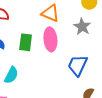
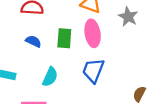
blue trapezoid: (78, 65) -> (93, 71), moved

